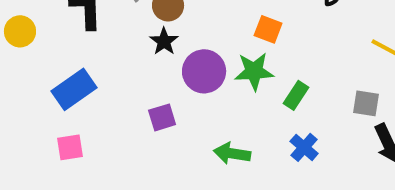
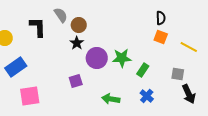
orange square: (268, 29) -> (161, 37), moved
blue rectangle: (74, 89) -> (16, 67), moved
pink square: (70, 147) -> (30, 96), size x1.5

